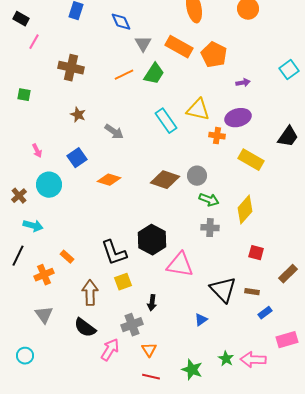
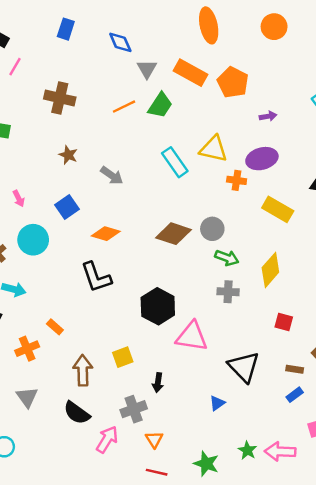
black L-shape: (114, 253) -> (96, 277), moved
brown rectangle: (252, 292) -> (295, 369), moved

